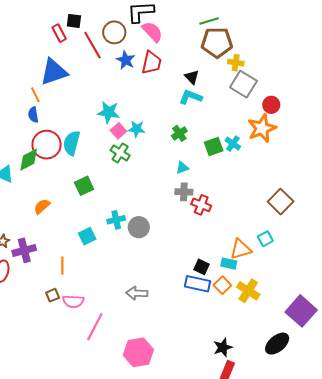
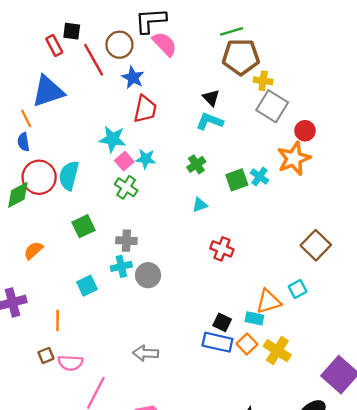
red trapezoid: (152, 63) -> (145, 109), moved
gray cross: (184, 192) -> (126, 241), moved

